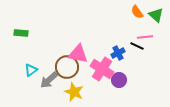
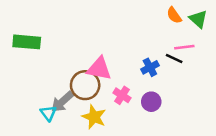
green rectangle: (21, 33) -> (27, 42), size x1.5
pink cross: (102, 69) -> (122, 95), moved, size x0.6
cyan triangle: (31, 70) -> (48, 113), moved, turned -32

